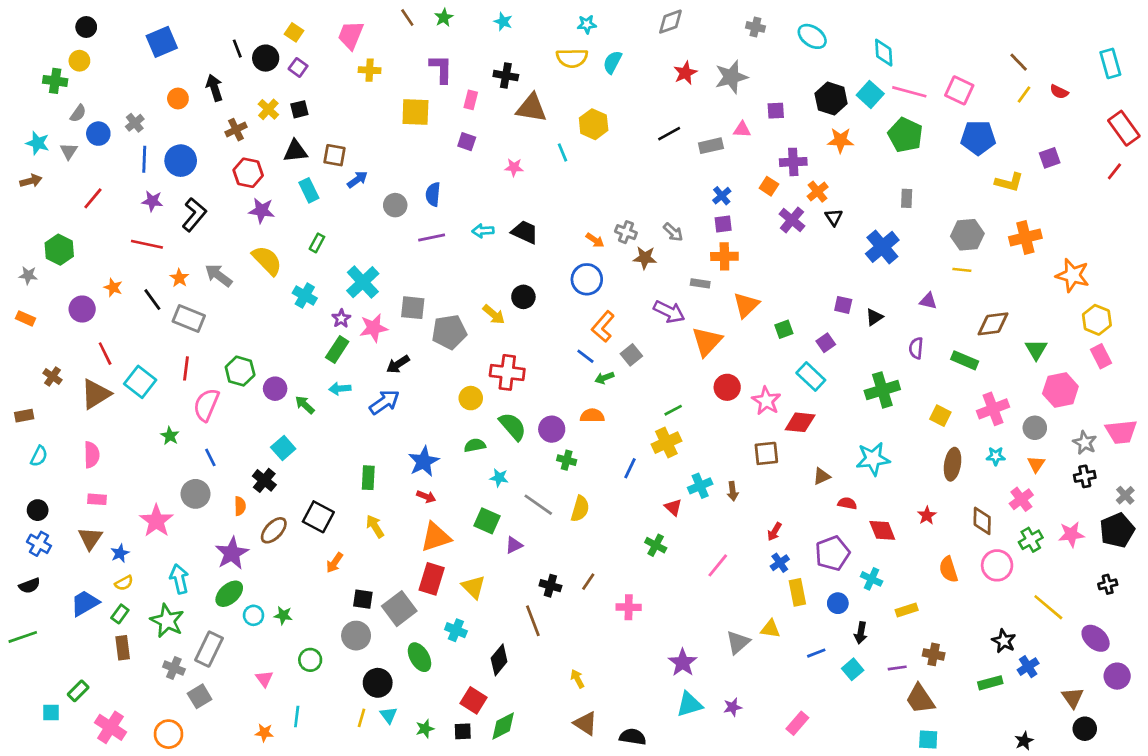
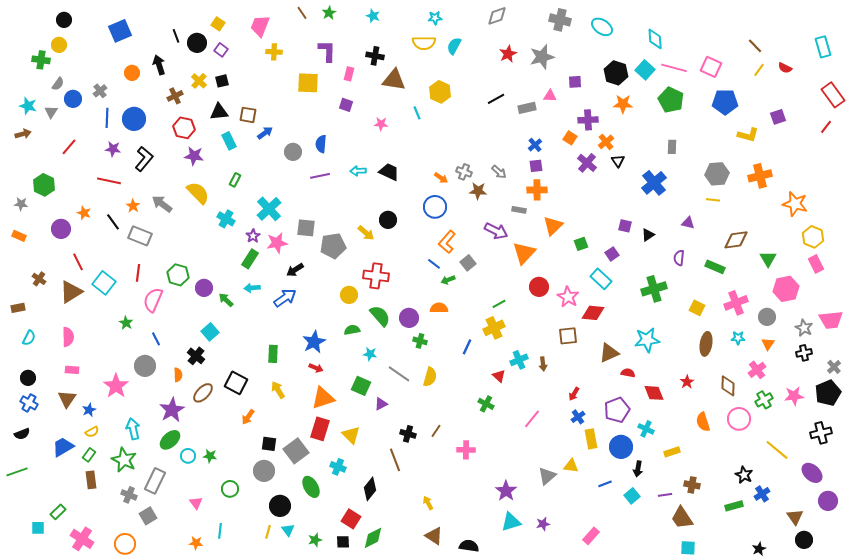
gray cross: (755, 27) -> (560, 20), size x1.5
brown triangle: (822, 476) -> (609, 353), size x1.5
black cross: (1108, 584) -> (821, 433), size x1.5
blue circle: (838, 603) -> (621, 447), size x1.5

